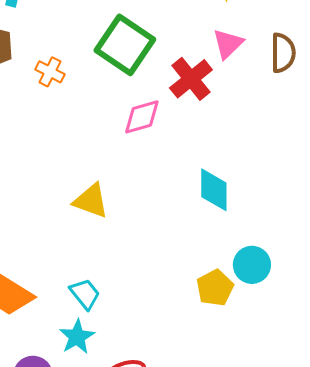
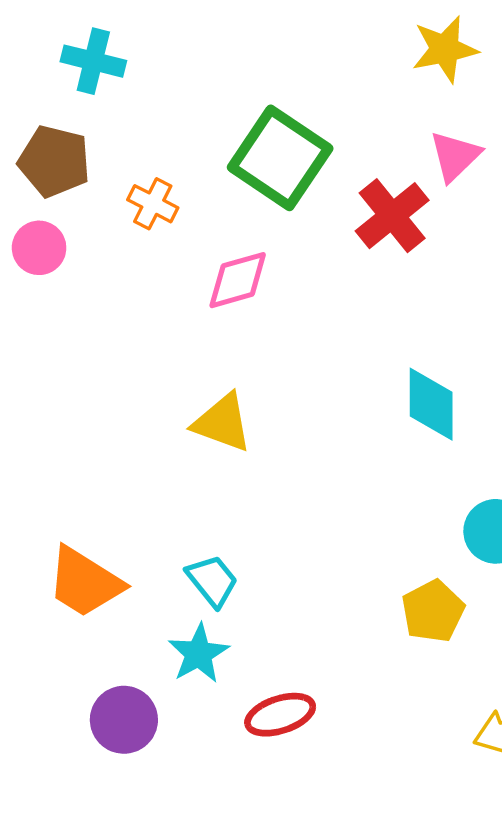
pink diamond: (142, 117) -> (238, 280), moved
yellow pentagon: (215, 288) -> (433, 611), moved

